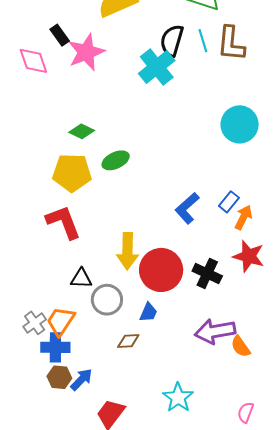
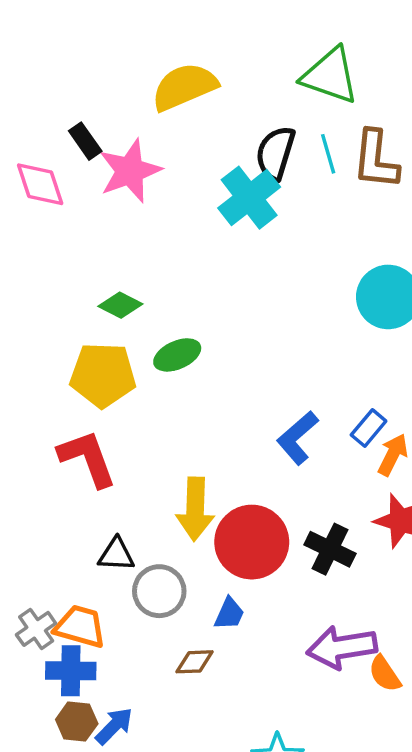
orange trapezoid: (61, 321) -> (80, 626), turned 72

